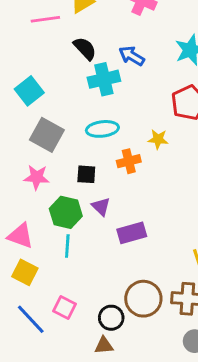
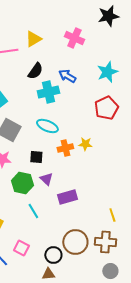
black semicircle: (85, 49) -> (35, 71), turned 78
cyan ellipse: (102, 129) -> (47, 126), turned 30
yellow star: (158, 139) -> (85, 144), moved
cyan line: (67, 246) -> (33, 211), moved, turned -35

